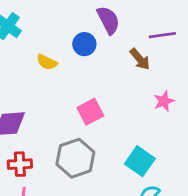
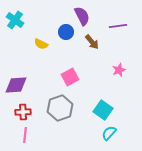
brown arrow: (140, 59) -> (92, 42), moved

